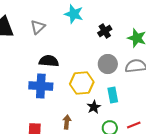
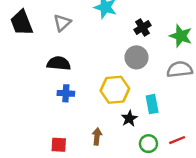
black semicircle: (49, 61) -> (59, 63), moved
gray circle: (108, 64) -> (136, 57), moved
blue cross: (41, 86) -> (66, 93), size x0.6

